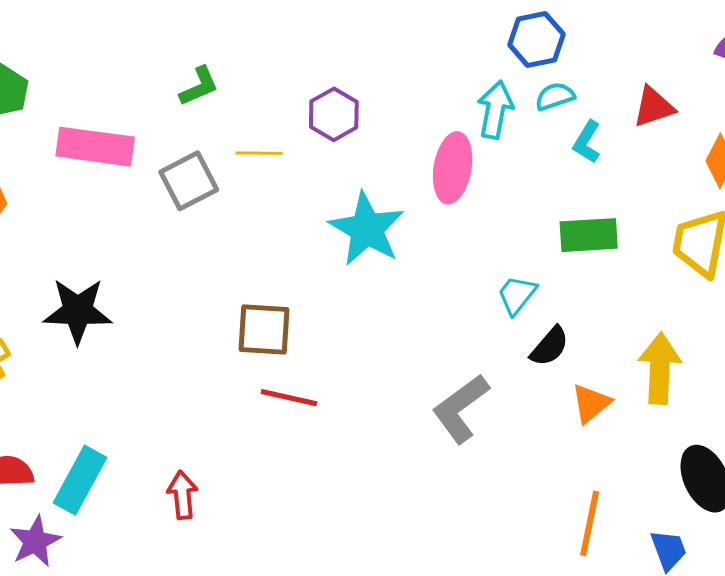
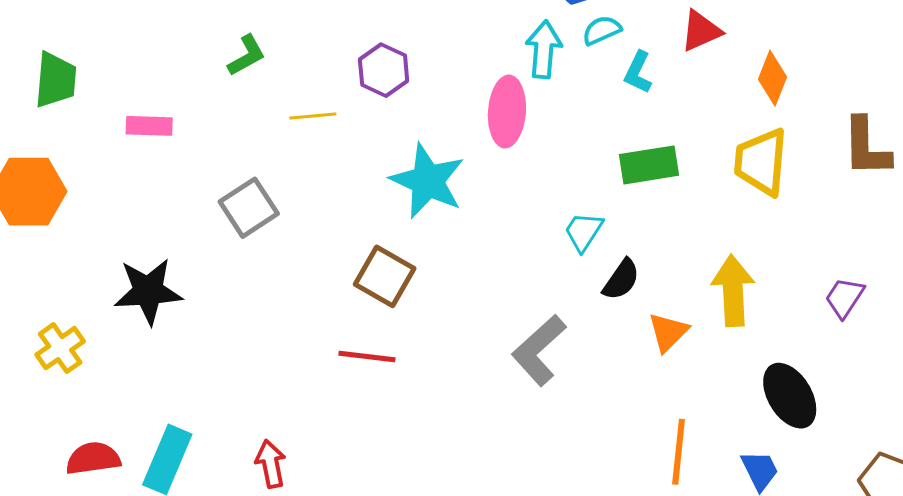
pink rectangle: (95, 147) -> (149, 126), size x0.6
gray square: (189, 181) -> (249, 208), moved
brown square: (264, 329) -> (385, 276), moved, turned 32

